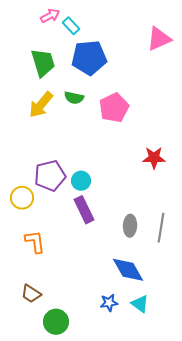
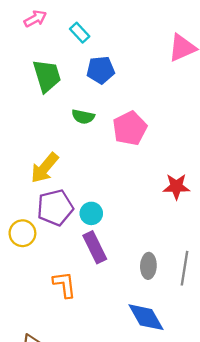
pink arrow: (50, 16) -> (35, 19), moved
blue pentagon: (89, 58) -> (101, 70), size x0.7
yellow arrow: (41, 105) -> (45, 168), moved
orange L-shape: (35, 242) -> (64, 285), moved

